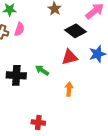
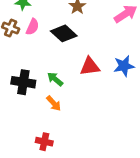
black diamond: (76, 31) -> (64, 33), moved
orange arrow: (69, 89) -> (54, 103), moved, turned 128

